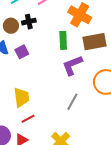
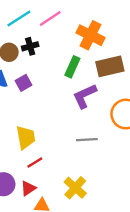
green rectangle: (63, 40) -> (72, 67), turned 30
gray line: (72, 102) -> (87, 140), turned 60

